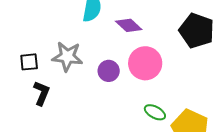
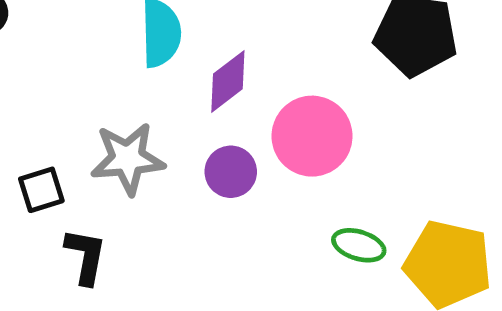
purple diamond: (129, 25) -> (228, 81), moved, turned -68

